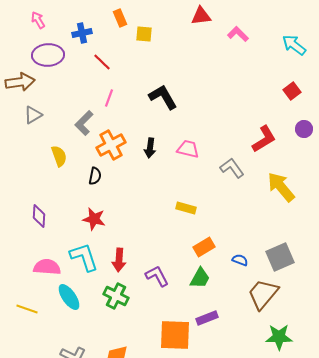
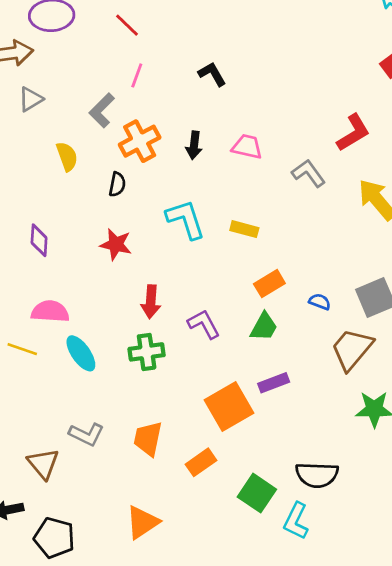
black L-shape: (163, 97) -> (212, 74), size x0.7
cyan L-shape: (84, 257) -> (186, 219), moved
green cross: (116, 296) -> (147, 352), turned -35
yellow line: (27, 309) -> (22, 349), moved
orange square: (175, 335) -> (229, 406), turned -32

